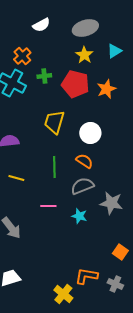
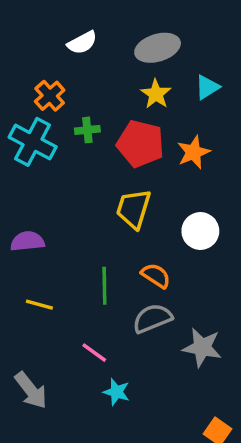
yellow trapezoid: (54, 122) -> (134, 209), moved
white circle: (90, 133) -> (200, 231), moved
pink line: (48, 206) -> (94, 353), turned 35
cyan star: (79, 216) -> (116, 392), moved

